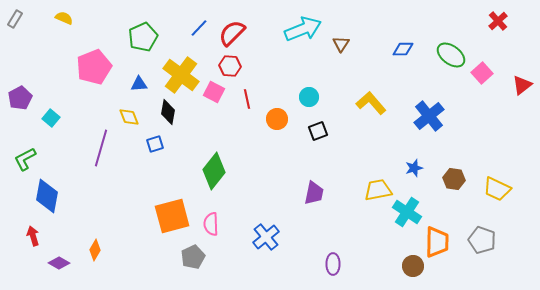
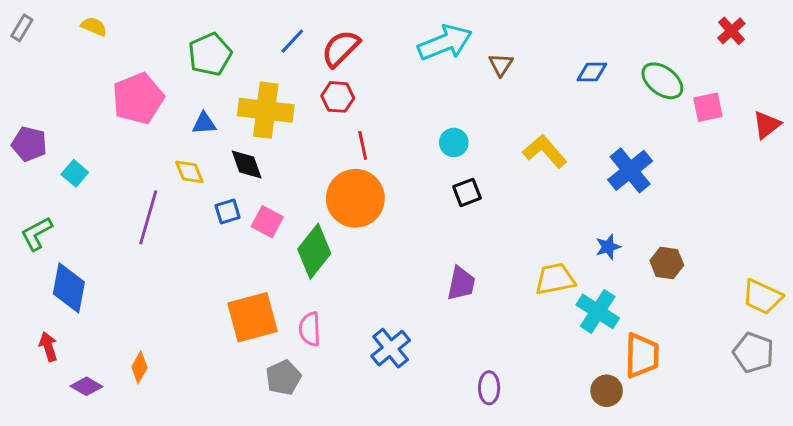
pink square: (482, 73) -> (708, 107), turned 30
yellow cross: (181, 75) -> (266, 110), turned -30
pink square: (214, 92) -> (267, 222), moved
purple pentagon: (20, 98) -> (29, 144), turned -30
black diamond: (168, 112) -> (247, 165), turned -30
orange circle: (277, 119) -> (355, 198), moved, size x1.8
yellow trapezoid: (497, 189) -> (762, 297), moved
gray pentagon: (482, 240) -> (753, 353), moved

